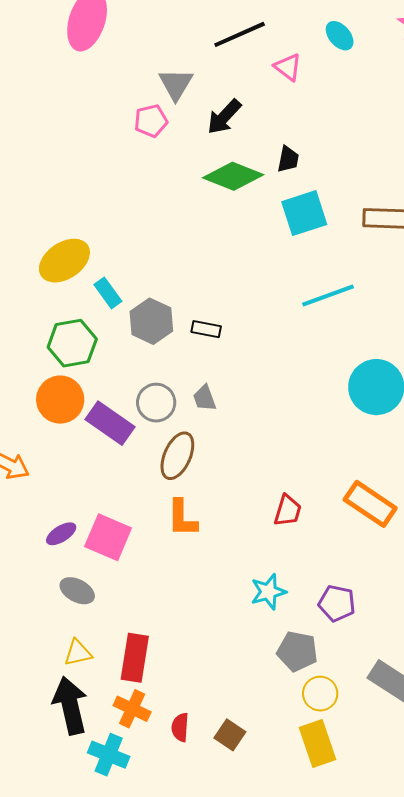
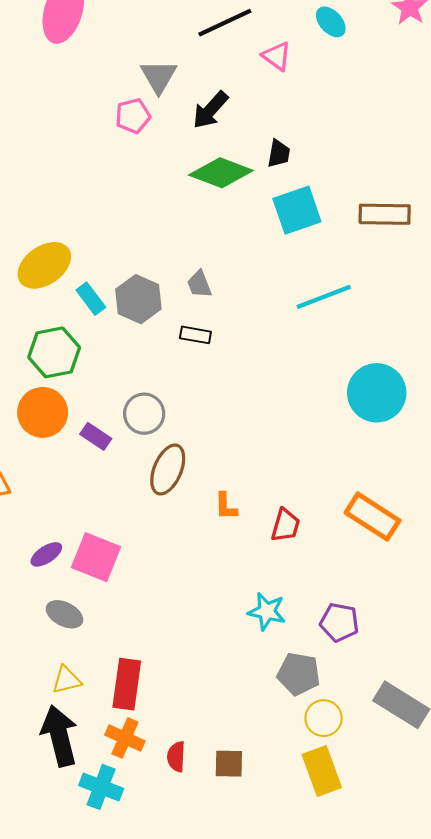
gray hexagon: (151, 321) -> (138, 299), moved
gray trapezoid: (204, 398) -> (199, 284), moved
purple rectangle: (110, 423) -> (96, 436), size x0.6
orange L-shape: (182, 518) -> (226, 506), moved, size x0.7
cyan star: (268, 592) -> (267, 611), turned 30
brown square: (230, 735) -> (229, 764), turned -32

